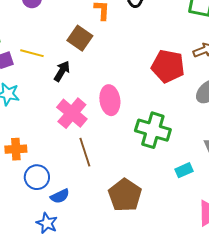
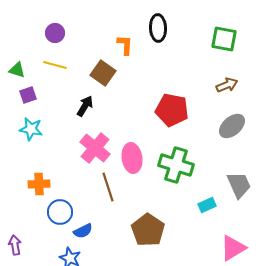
yellow line: (32, 53) -> (55, 65), moved
red pentagon: (168, 66) -> (172, 110), moved
pink ellipse: (110, 100) -> (132, 158), moved

